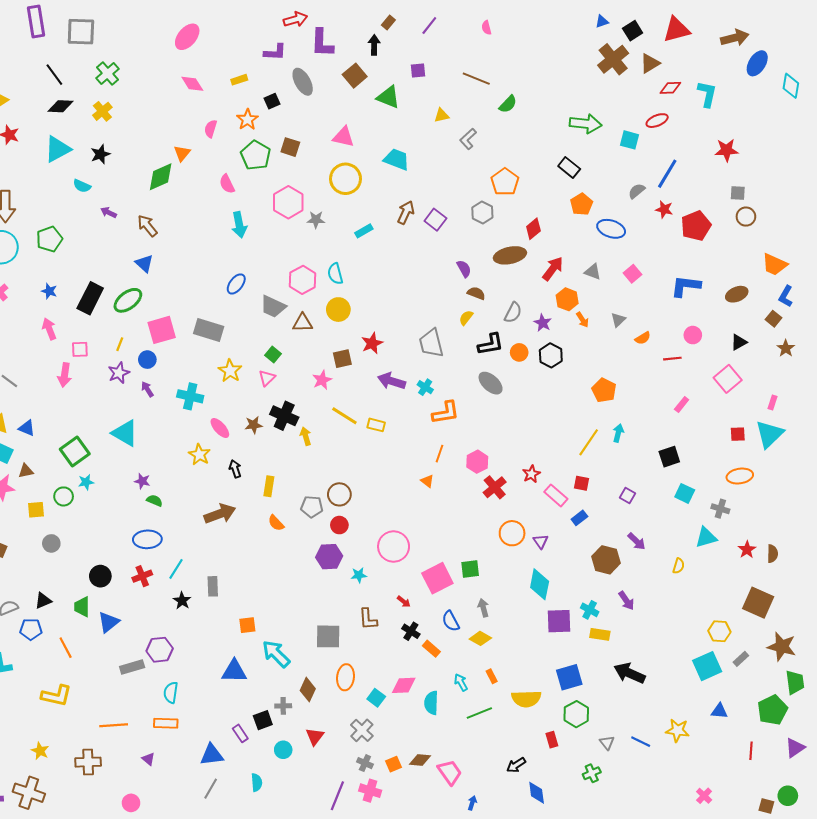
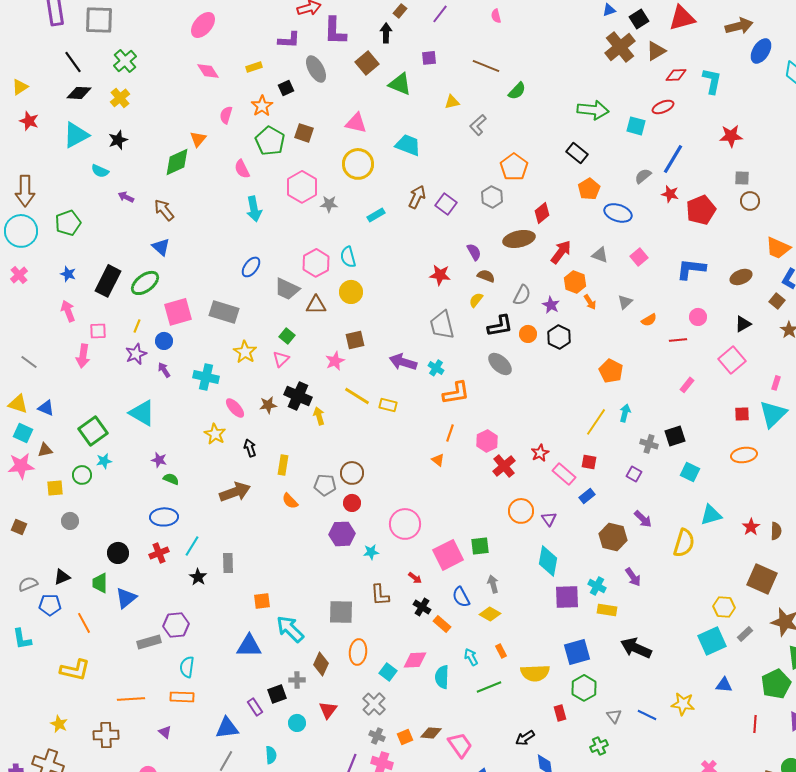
red star: (372, 343) -> (440, 275), moved, turned 30
gray cross: (720, 509) -> (649, 444), moved
yellow semicircle: (679, 566) -> (684, 543), size x1.8

